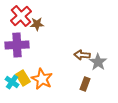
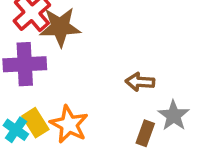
brown star: (37, 24) -> (60, 27), size x1.6
gray star: (98, 62) -> (174, 116), moved

